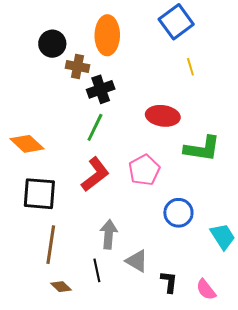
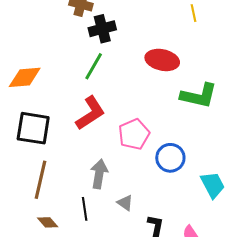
orange diamond: (27, 144) -> (25, 77), turned -52
pink pentagon: (144, 170) -> (134, 134), moved
gray triangle: (137, 261) -> (125, 203), size x0.7

